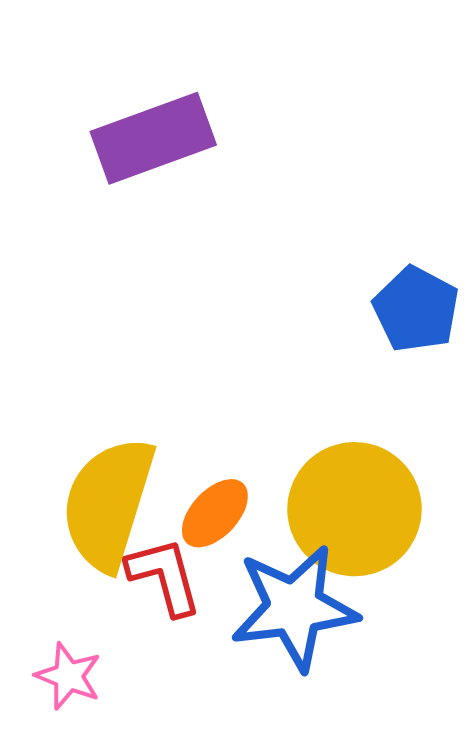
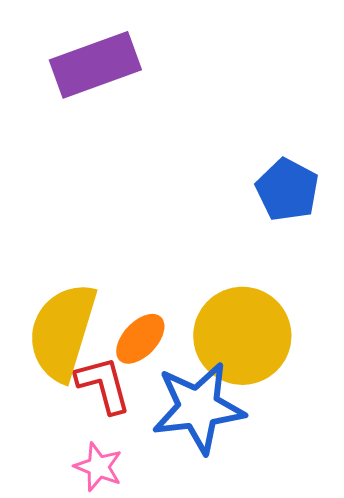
pink star: (68, 676) -> (98, 467), moved

